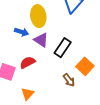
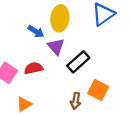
orange square: (85, 66) -> (98, 90), turned -30
brown arrow: (69, 80) -> (76, 101), turned 32

